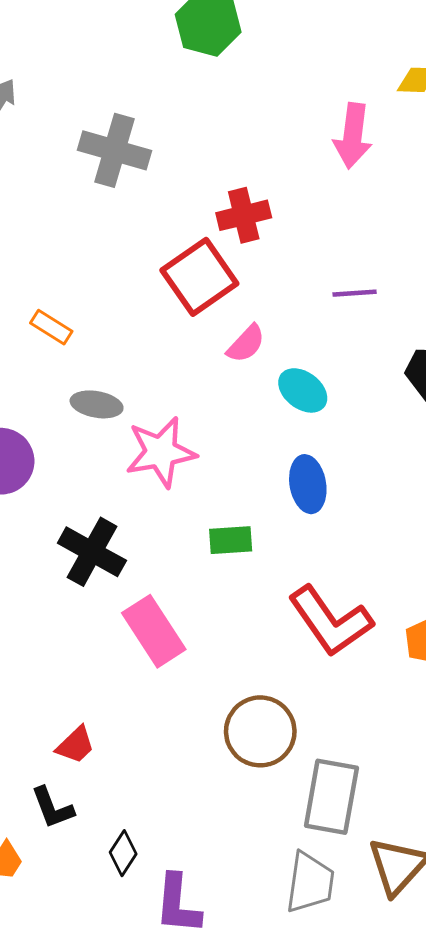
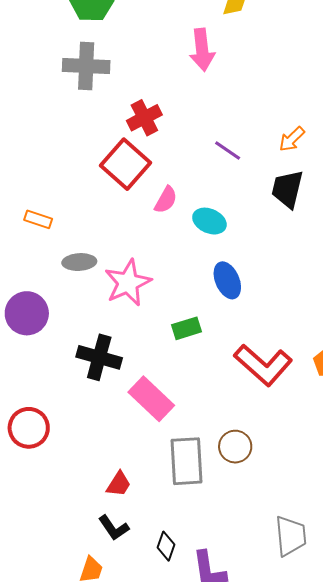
gray cross: (114, 150) -> (86, 66), moved
purple line: (355, 293) -> (228, 151), turned 52
brown circle: (260, 731) -> (235, 447), size x0.7
gray rectangle: (331, 797) -> (187, 461), moved

